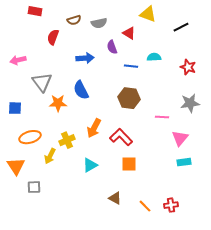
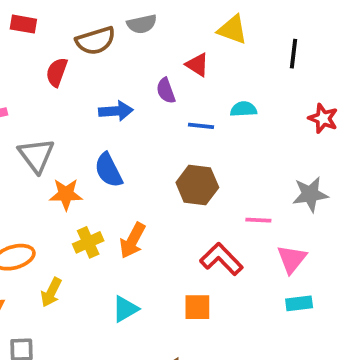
brown semicircle: (74, 20) -> (96, 41), size x1.5
gray semicircle: (99, 23) -> (142, 24), moved
black line: (181, 27) -> (294, 54), turned -56
red star: (188, 67) -> (323, 118), moved
red L-shape: (121, 137) -> (221, 259), moved
yellow cross: (67, 140) -> (88, 242), moved

